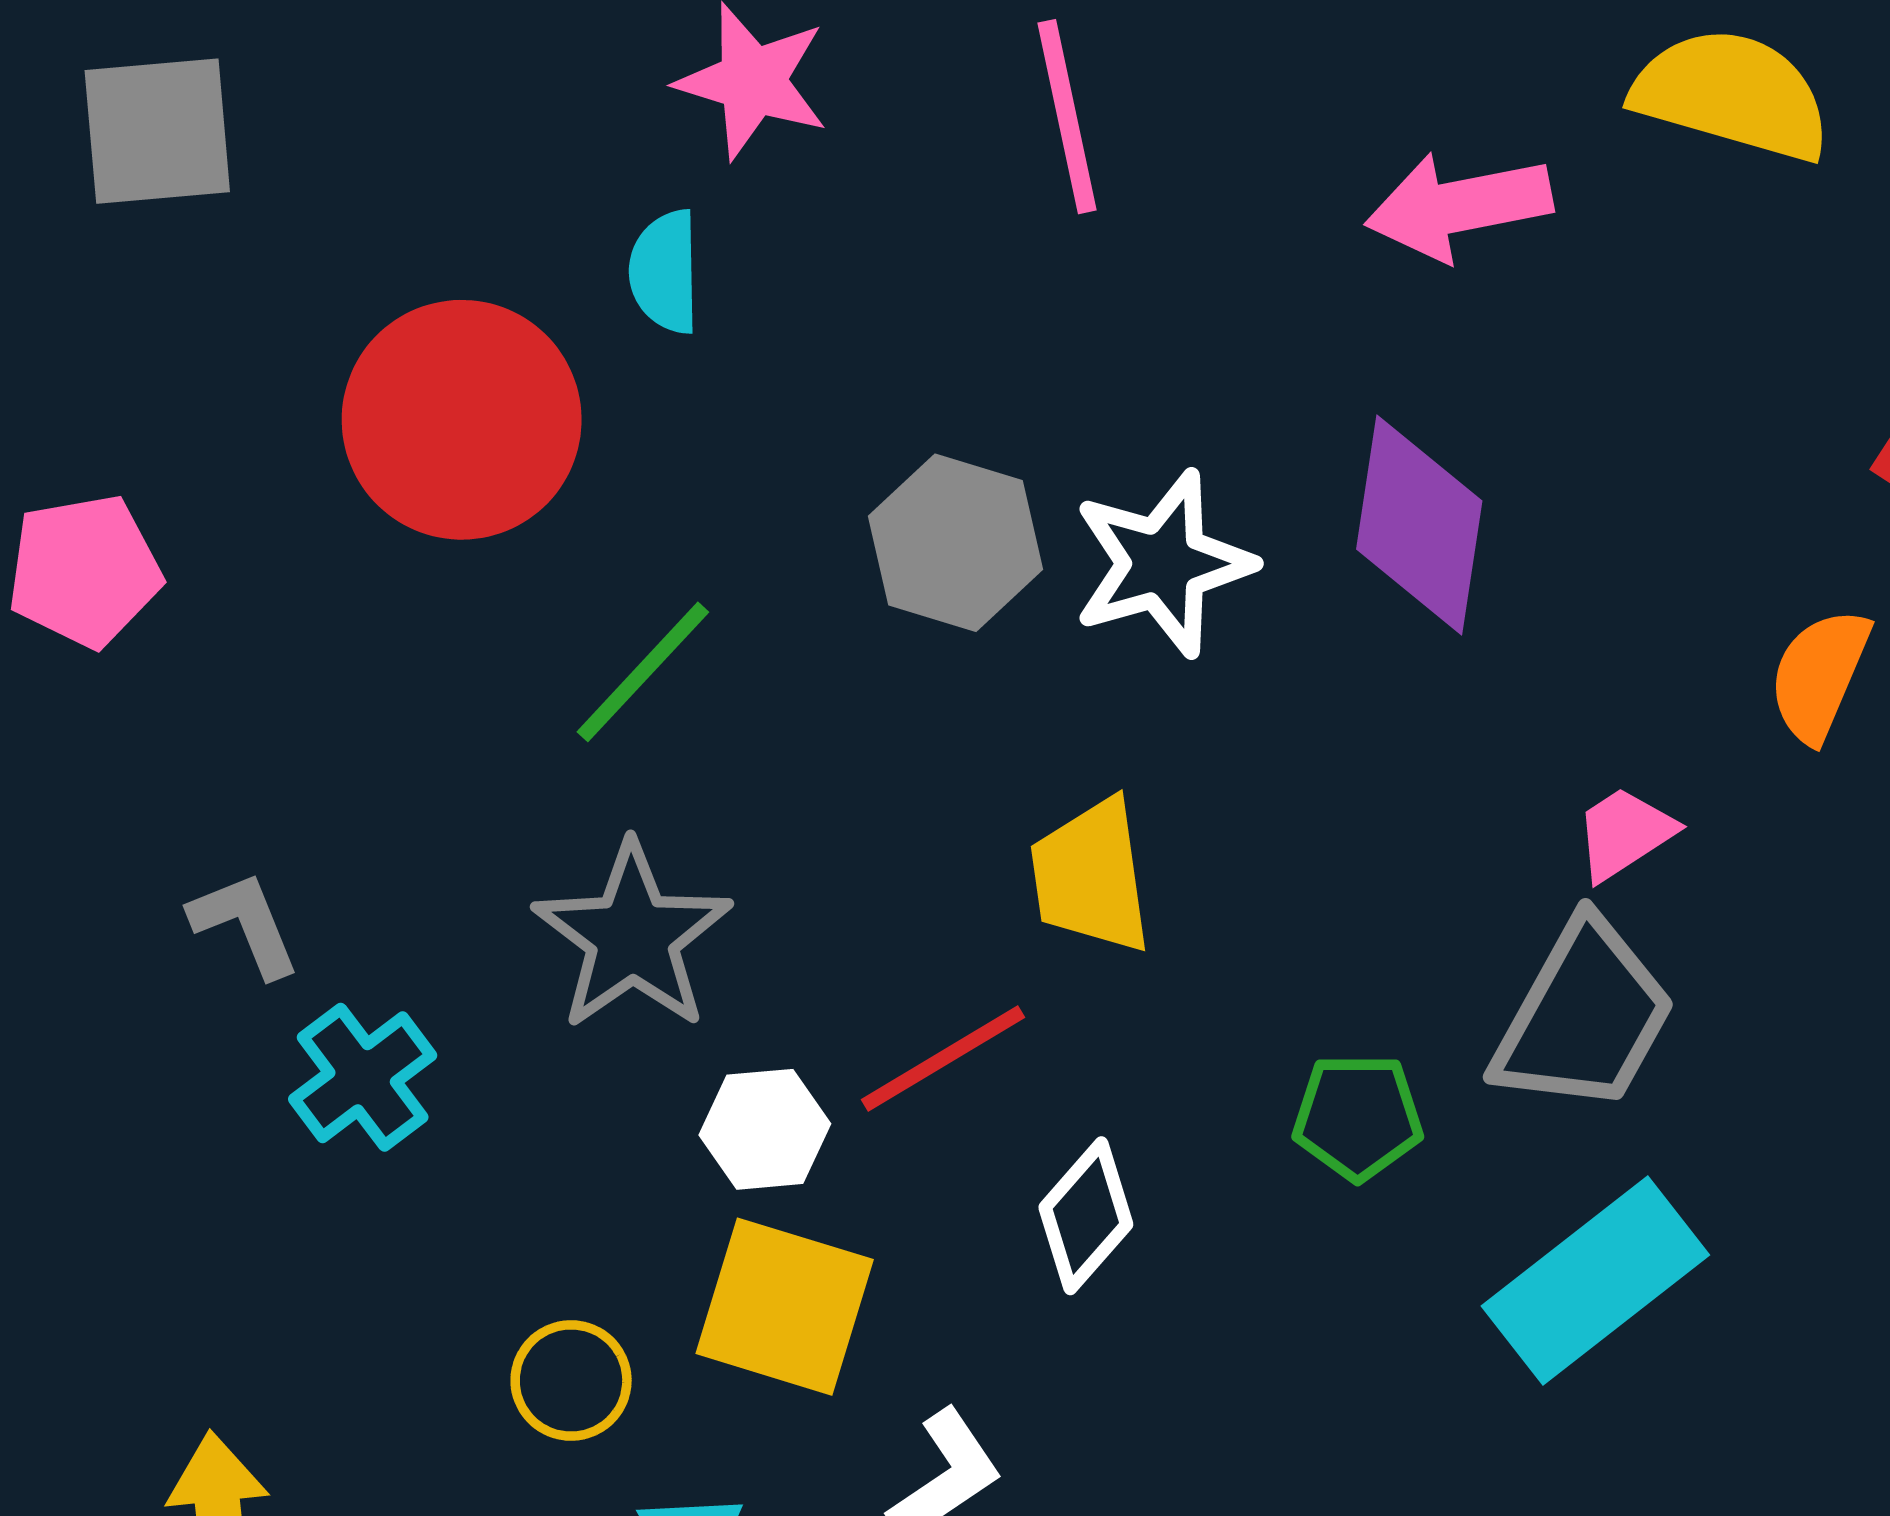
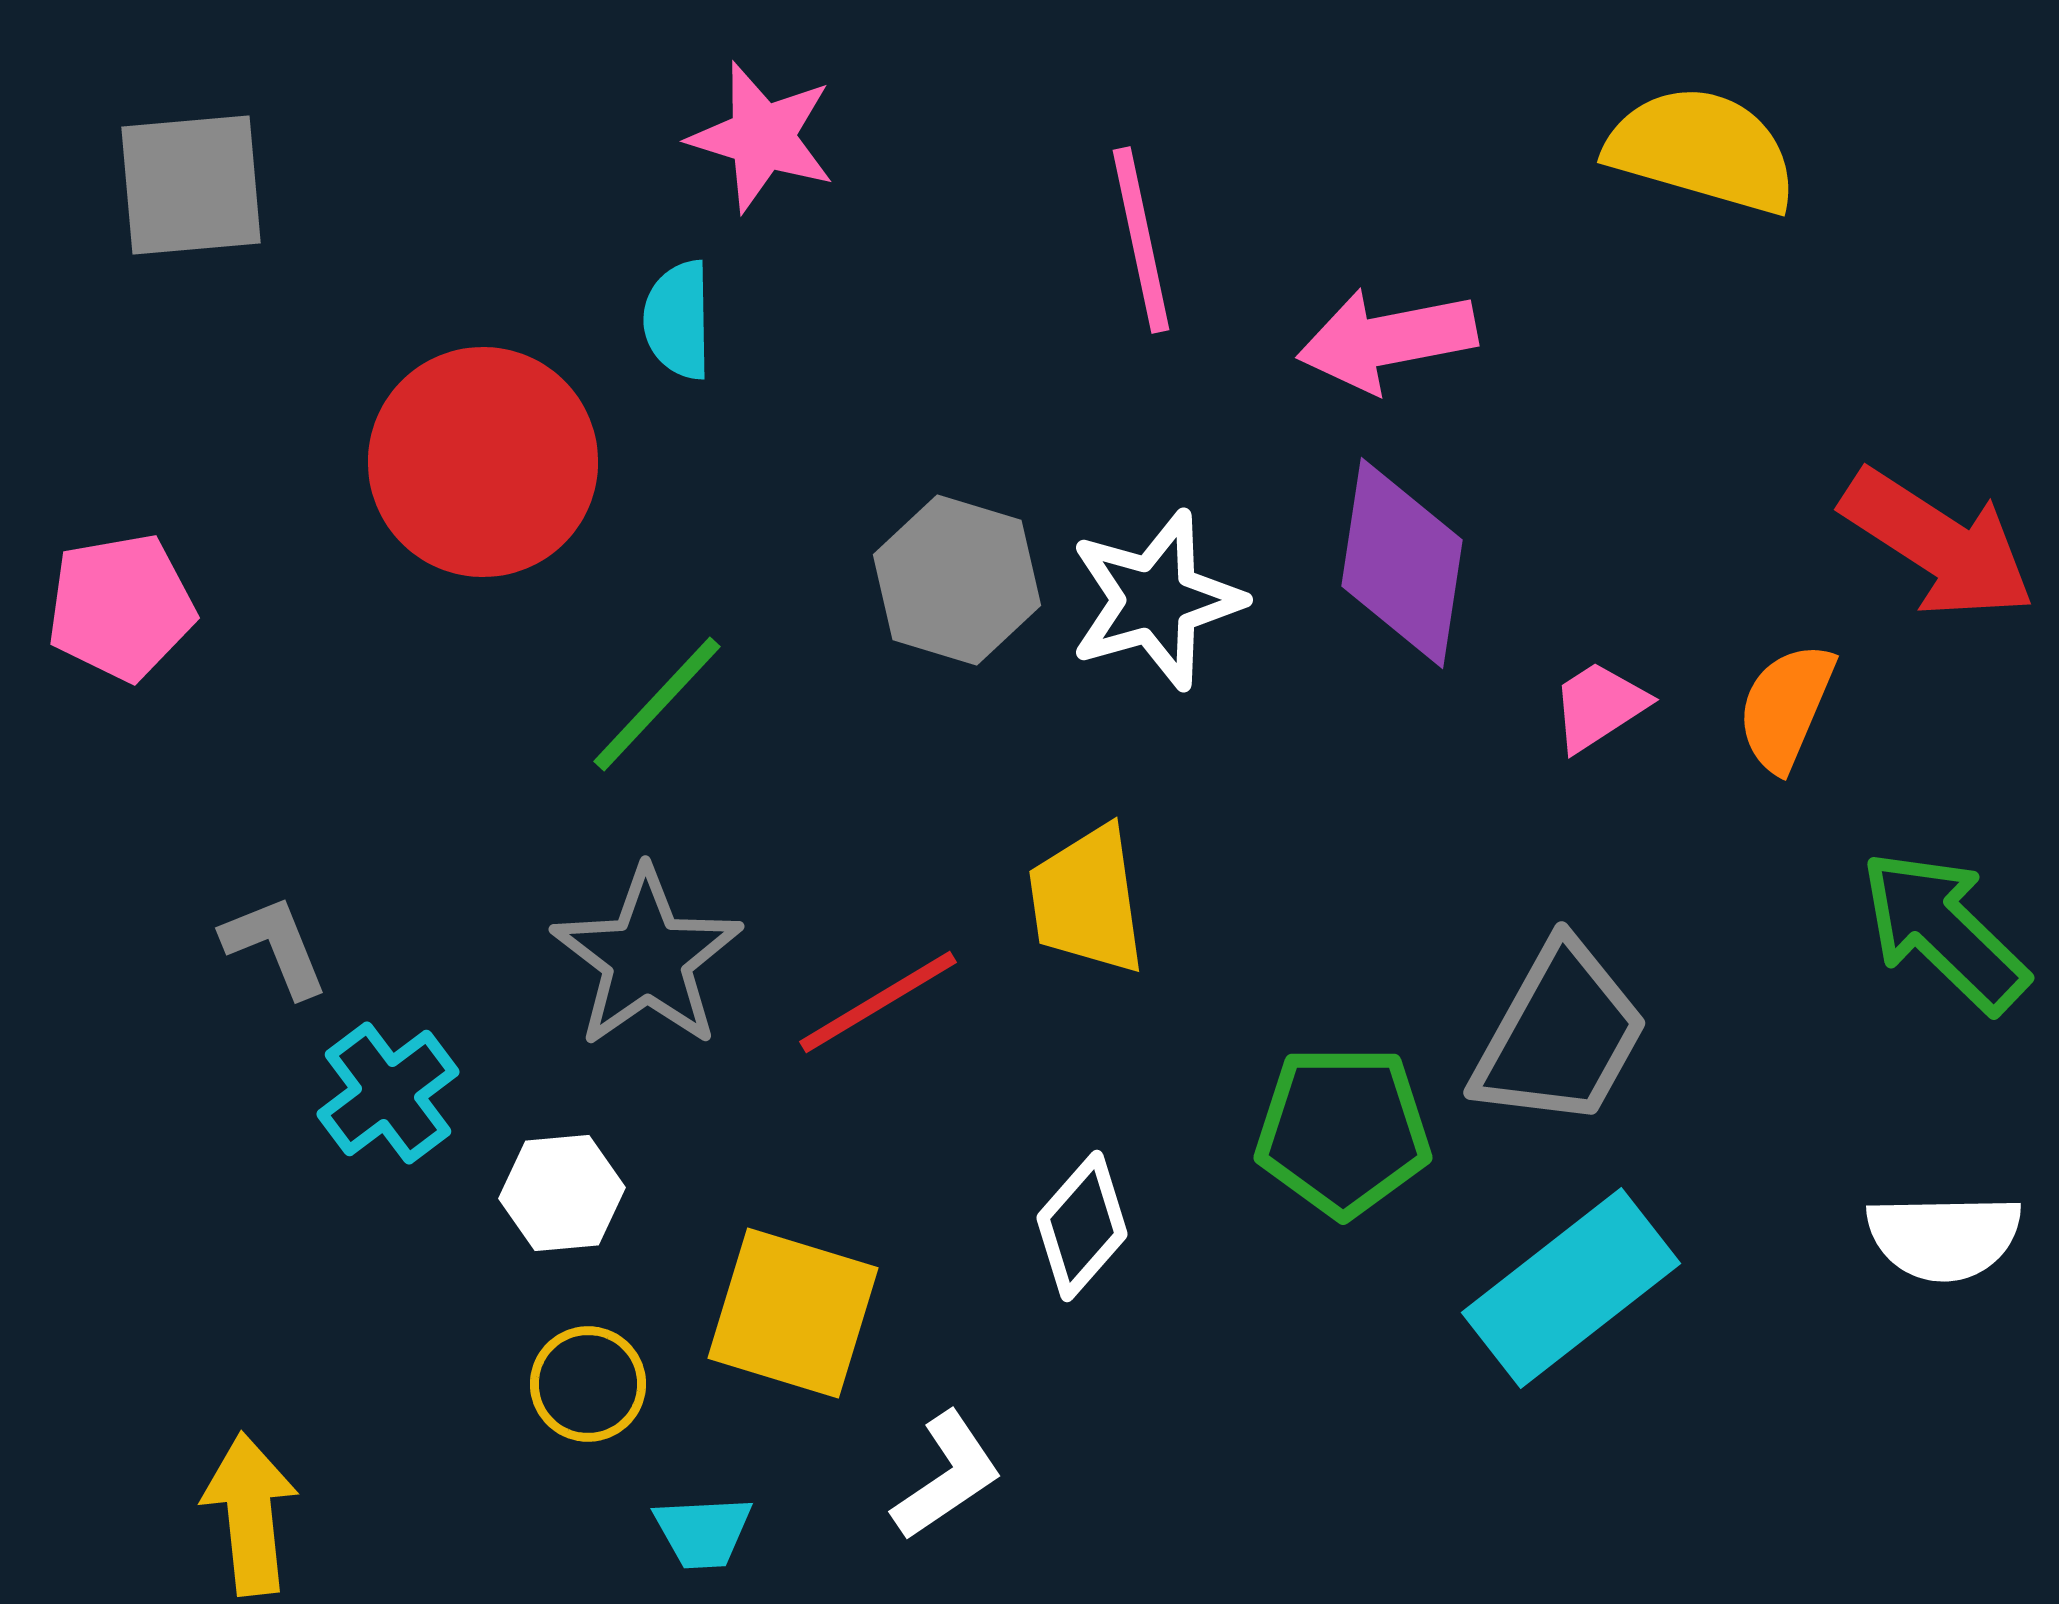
pink line: (1067, 117) -> (1141, 240), moved
pink arrow: (1459, 206) -> (1387, 340), moved
pink trapezoid: (1624, 833) -> (1599, 706), moved
red line: (943, 1059) -> (878, 1002), moved
green pentagon: (1358, 1117) -> (1343, 1131), size x1.4
white hexagon: (765, 1129) -> (562, 1193), moved

